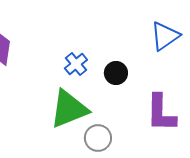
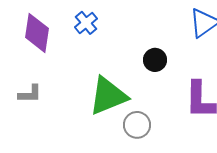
blue cross: (76, 64) -> (86, 23), moved

